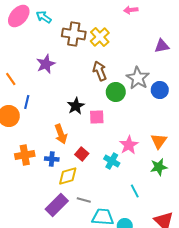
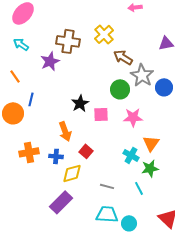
cyan arrow: (44, 17) -> (21, 44), moved
brown cross: (74, 34) -> (68, 41), moved
brown arrow: (100, 71) -> (123, 57), moved, turned -36
orange triangle: (159, 141) -> (151, 143), moved
pink star: (129, 145) -> (133, 117), moved, turned 30
cyan cross: (112, 161) -> (131, 155), moved
green star: (159, 167) -> (150, 168), moved
gray line: (84, 200) -> (107, 186), moved

